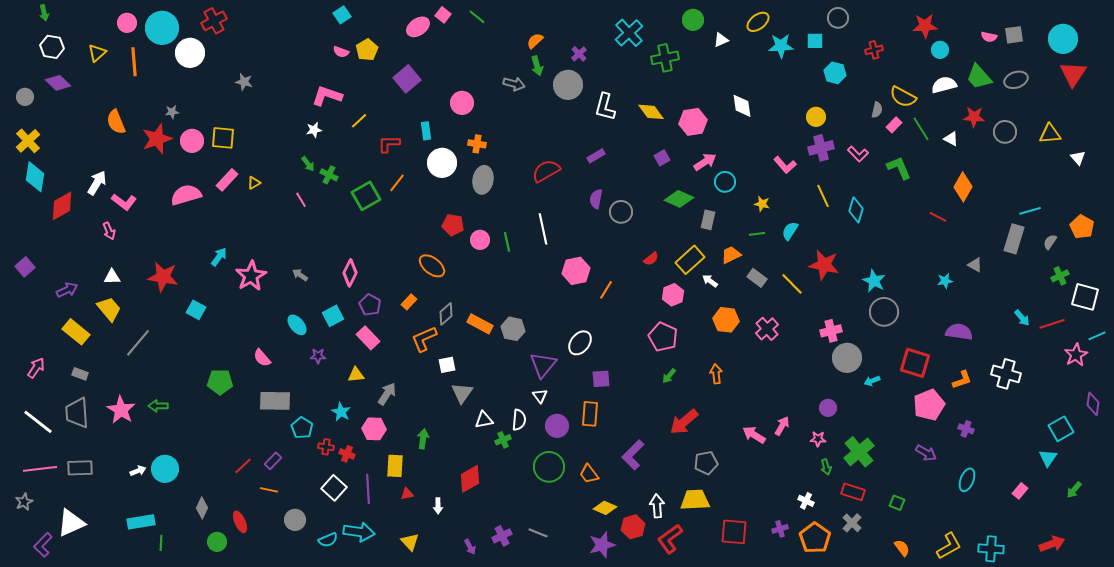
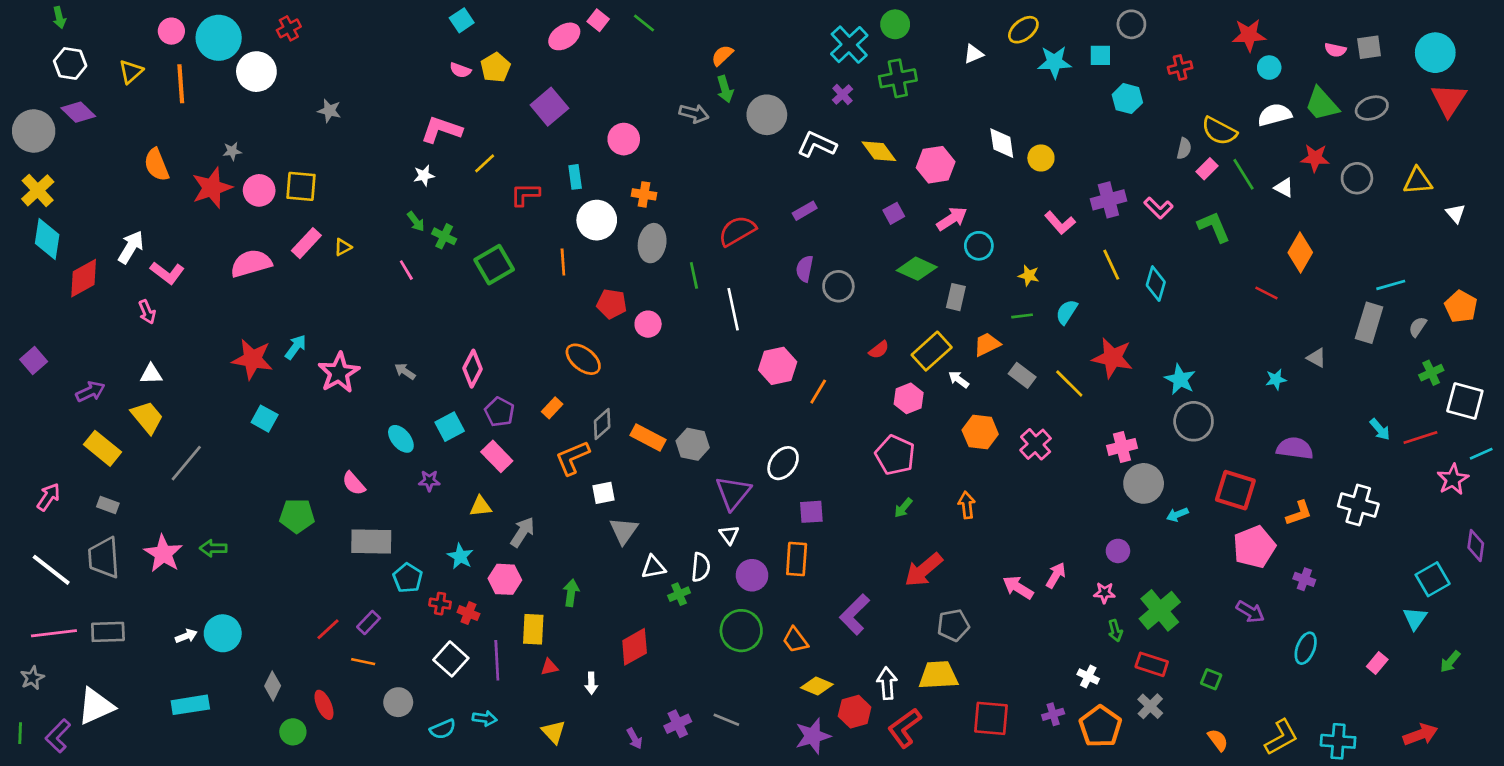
green circle: (693, 20) -> (895, 24), moved
red cross: (214, 21) -> (289, 28), size x0.7
purple cross: (579, 54) -> (842, 95), moved
gray circle: (25, 97) -> (34, 131), size x1.8
white L-shape: (605, 107) -> (817, 144), turned 100
yellow circle: (816, 117) -> (1041, 158), moved
orange line: (397, 183) -> (563, 262), moved, turned -42
green line: (507, 242) -> (694, 275), moved
red star: (163, 277) -> (252, 359), moved
cyan arrow: (359, 532) -> (485, 718), size x0.6
green line: (161, 543) -> (20, 733), moved

